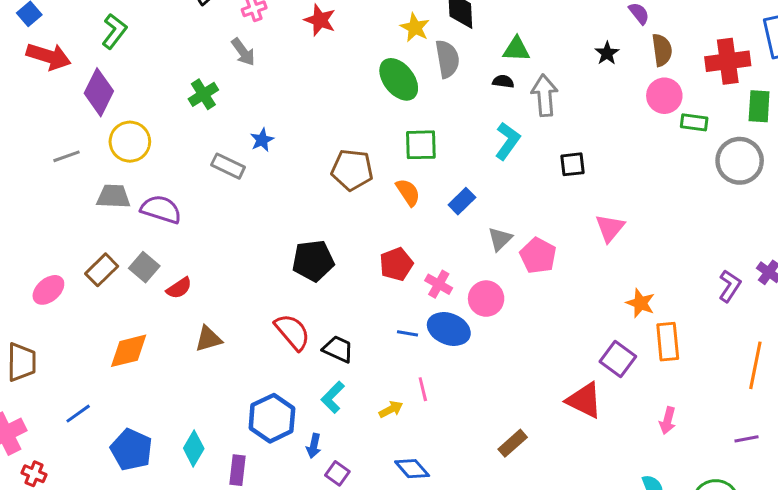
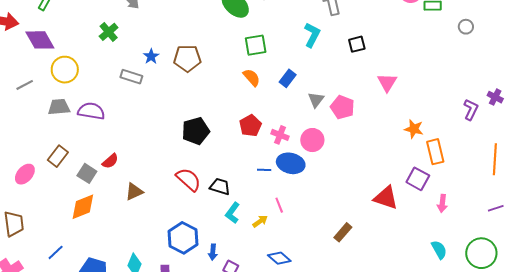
purple diamond: (99, 92) -> (40, 40), turned -48
gray circle: (740, 161) -> (466, 27), size x0.5
brown pentagon: (352, 170) -> (187, 58), moved
gray square: (144, 267) -> (87, 173), moved
purple square: (618, 359) -> (418, 179), moved
cyan L-shape: (333, 397) -> (233, 213), moved

